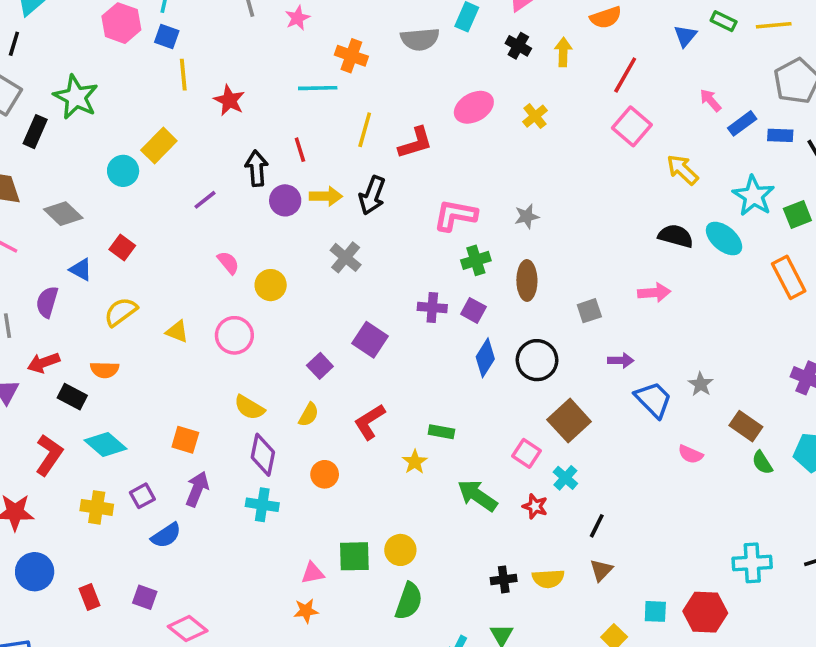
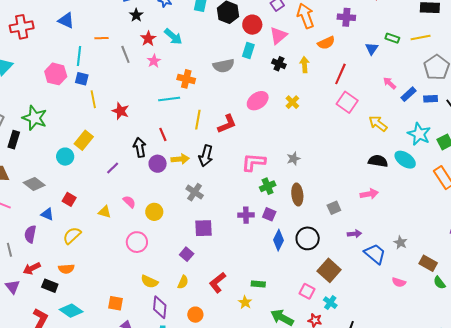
yellow triangle: (177, 332) -> (105, 212), moved
purple square: (370, 340) -> (204, 228), moved, turned -30

